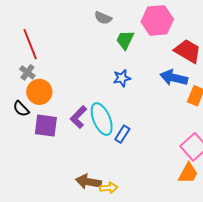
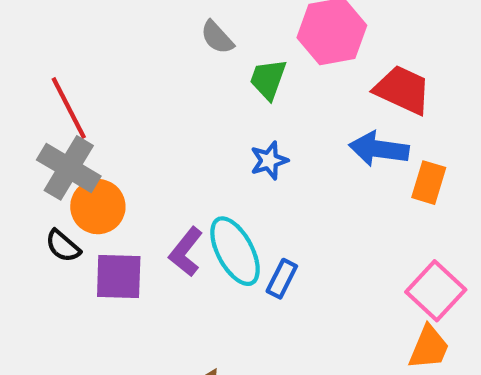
gray semicircle: (103, 18) -> (217, 37), turned 30
gray cross: (27, 72) -> (69, 168), size x1.8

